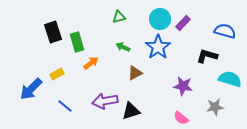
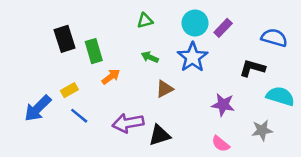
blue line: (65, 106) -> (79, 116), moved

